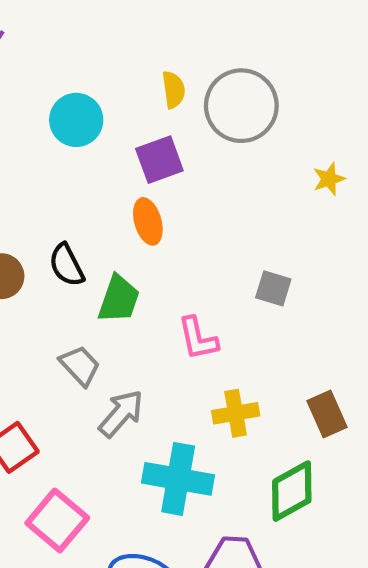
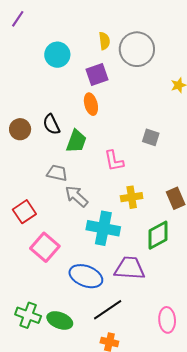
gray trapezoid: (80, 366) -> (57, 173), turned -35
gray arrow: (121, 414) -> (76, 196), turned -90

